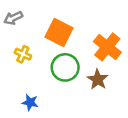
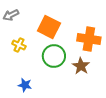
orange cross: (107, 47) -> (89, 39), turned -30

